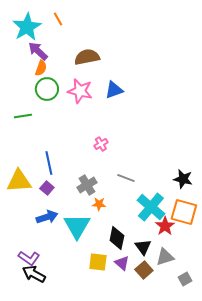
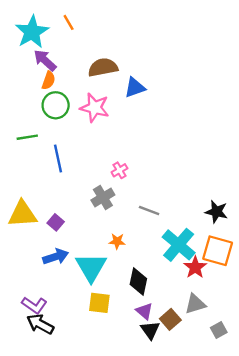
blue triangle: (114, 90) -> (135, 88), moved
blue line: (49, 163) -> (58, 158), moved
gray cross: (87, 185) -> (103, 198), moved
black triangle: (143, 247) -> (150, 330), moved
yellow square: (98, 262) -> (99, 303), moved

